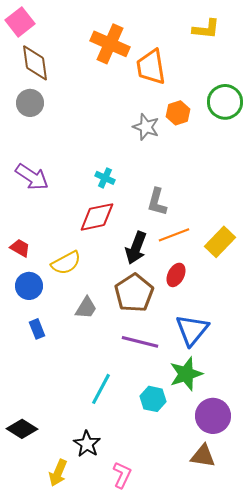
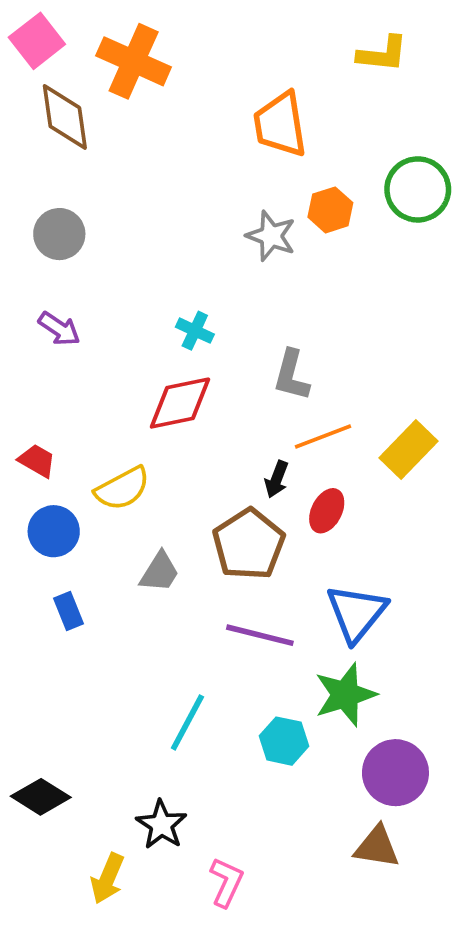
orange cross: (110, 44) -> (134, 61), moved
gray circle: (30, 103) -> (59, 234), moved
purple arrow: (32, 177) -> (59, 329), size x0.7
black arrow: (136, 248) -> (277, 479), moved, size x0.6

